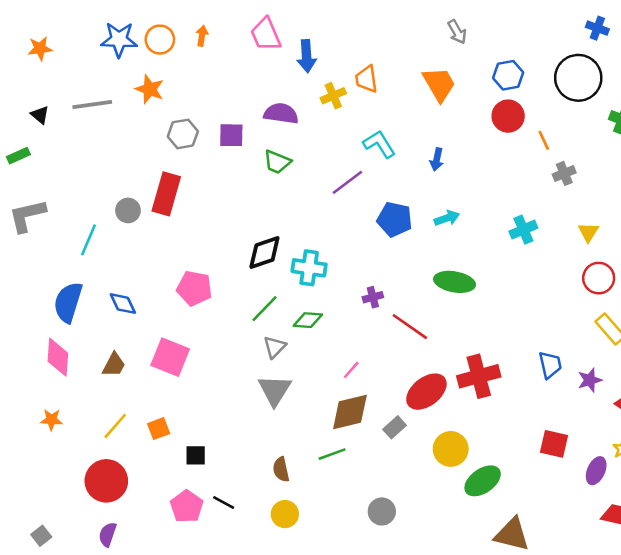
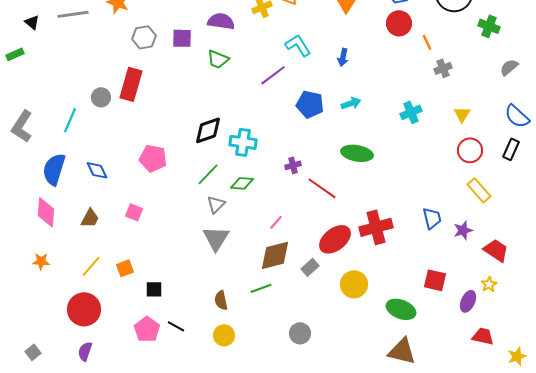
gray L-shape: (27, 216) -> (22, 126), moved, turned -44
pink square: (170, 357) -> (134, 212), size x0.6
green ellipse: (483, 481) -> (401, 309), moved, turned 56

